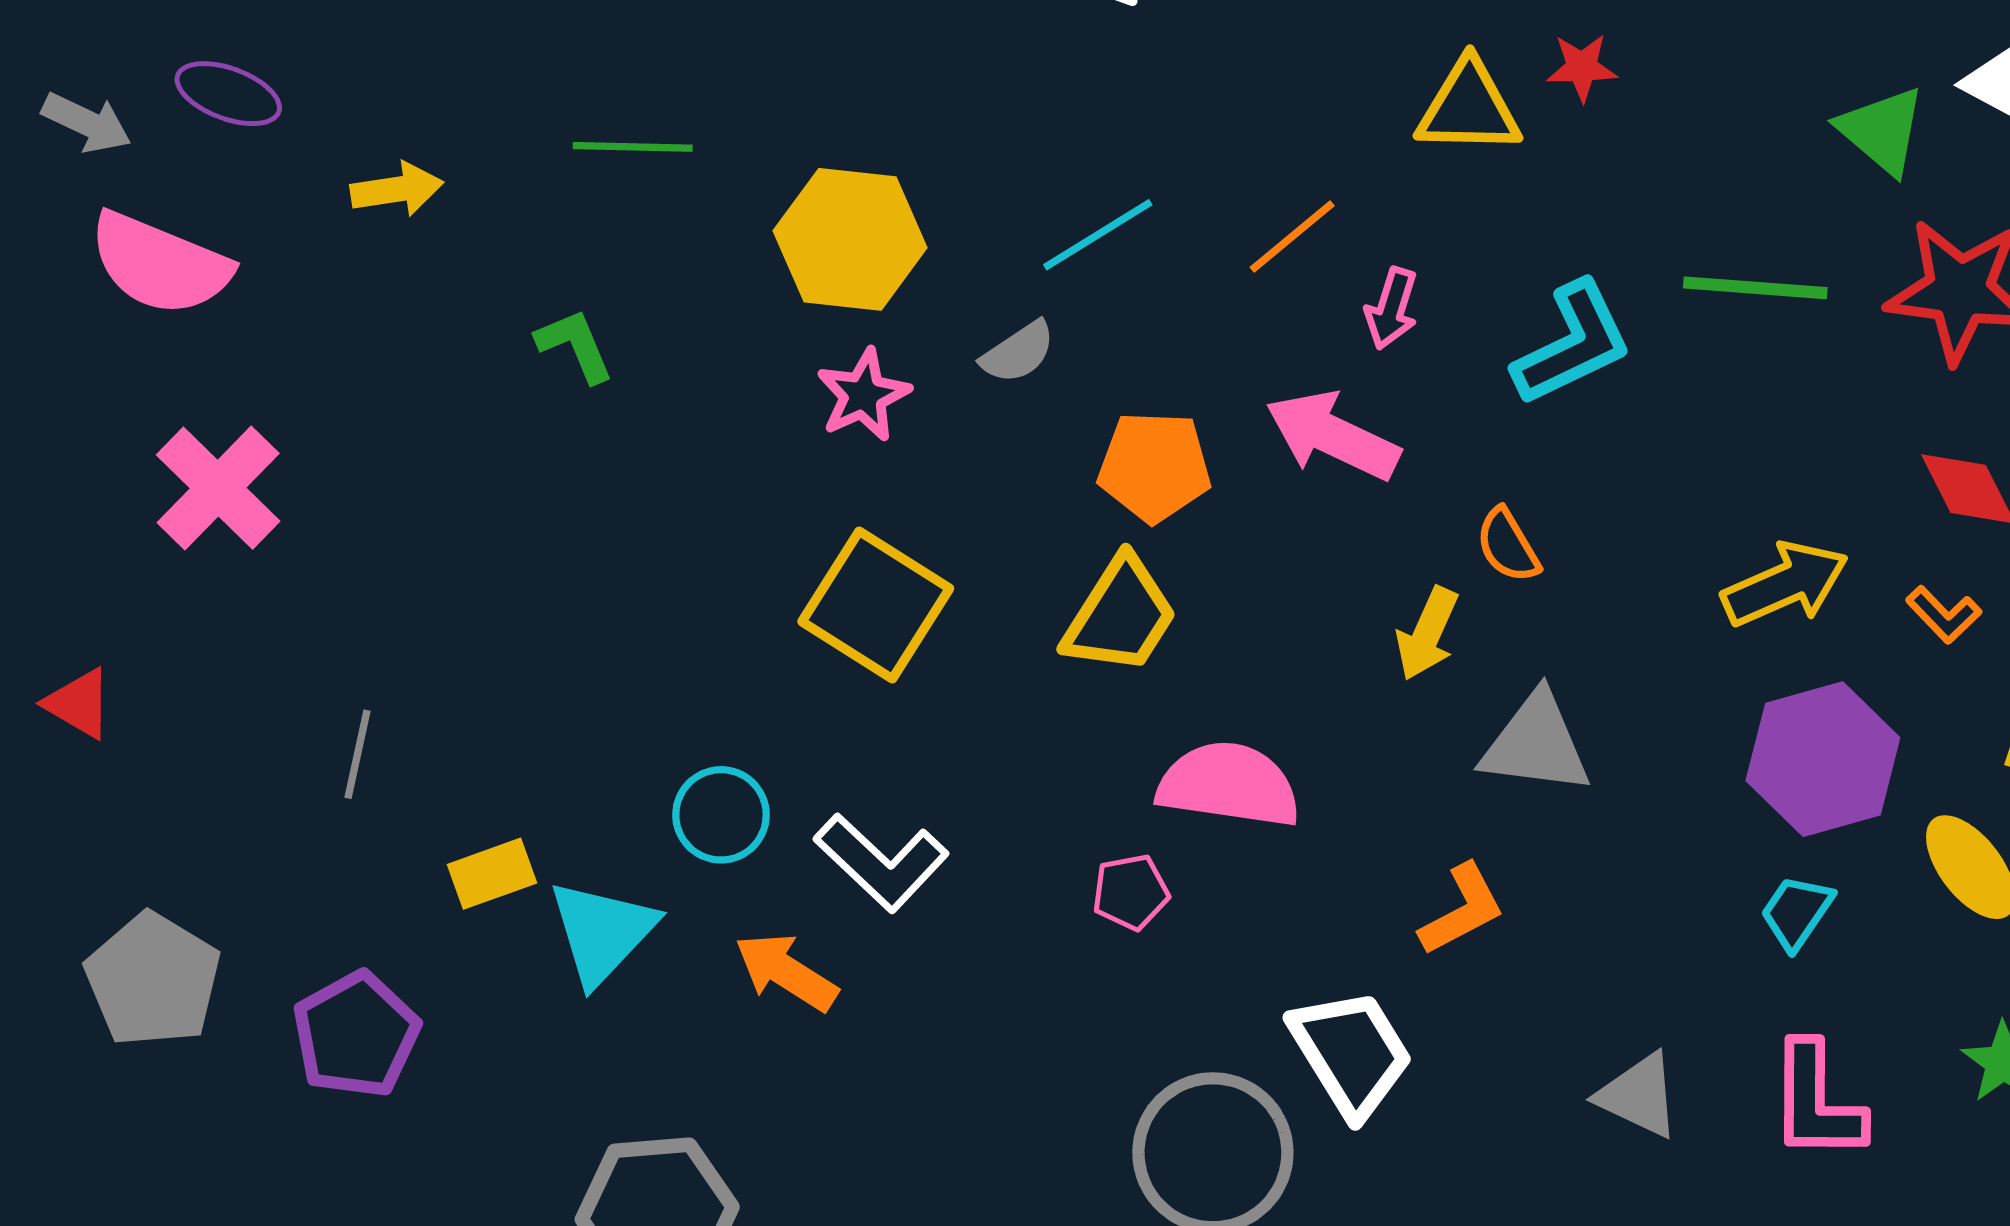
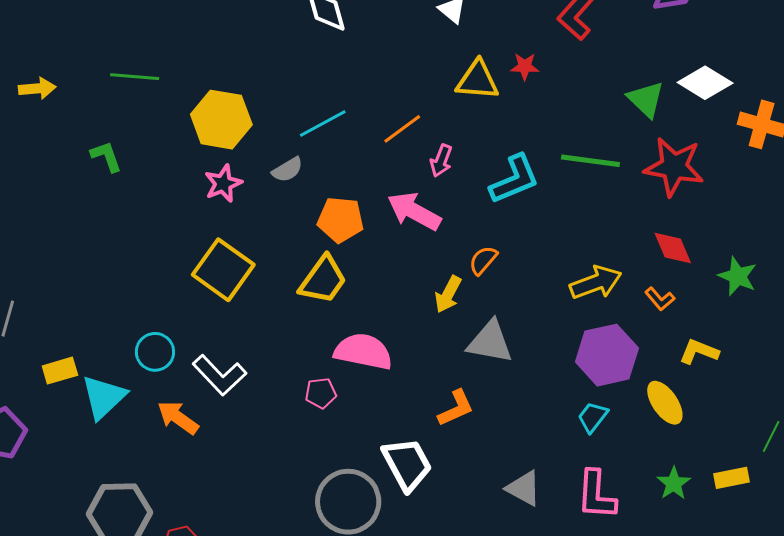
orange semicircle: (1508, 545) -> (483, 260), turned 68

